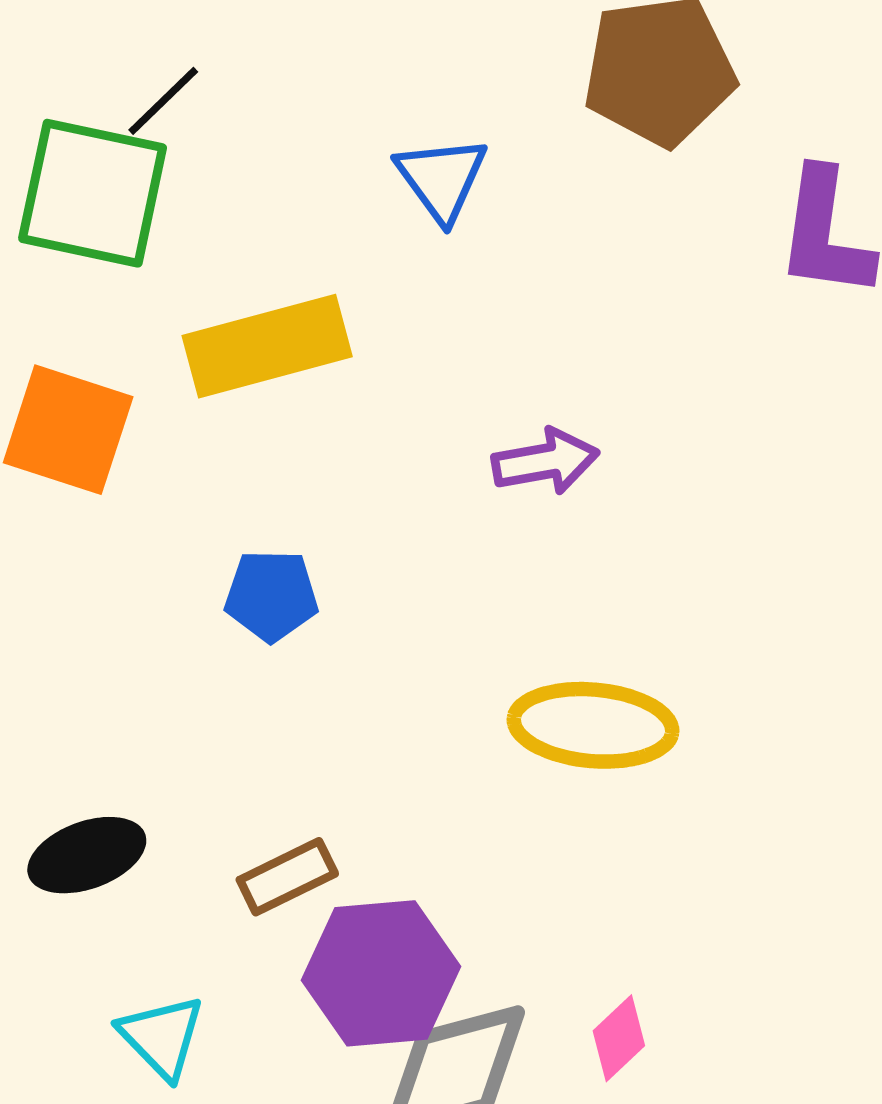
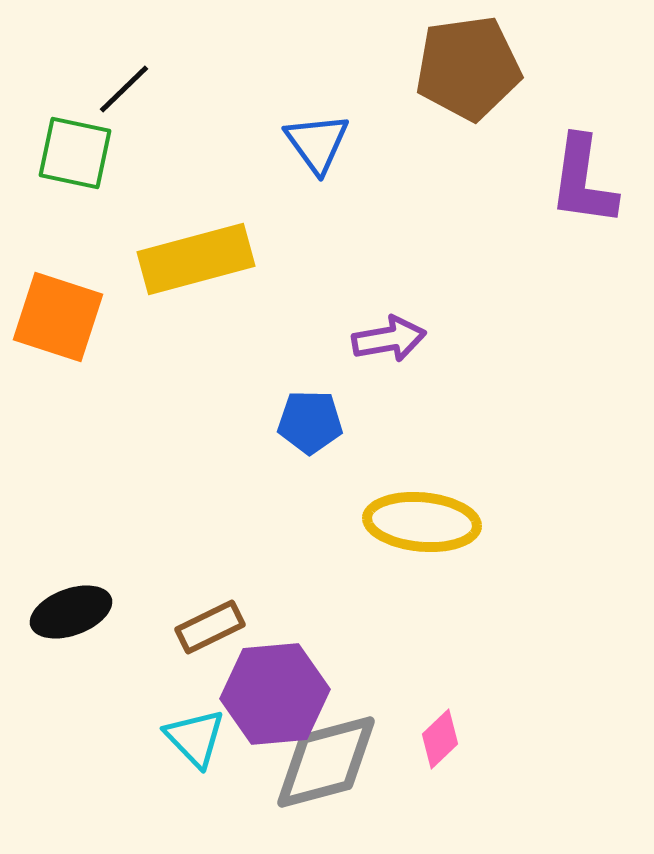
green square: (93, 193) -> (75, 153), size x0.7
blue pentagon: (271, 596) -> (310, 422), moved
cyan triangle: (162, 1037) -> (195, 738), moved

